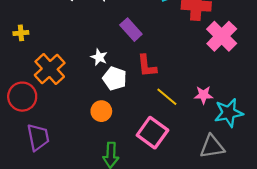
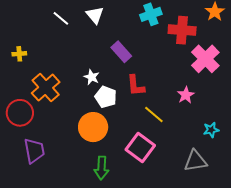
pink star: (203, 95) -> (186, 95), moved, turned -30
orange circle: (101, 111) -> (93, 127), size x1.5
cyan star: (229, 113) -> (211, 130), size x0.6

